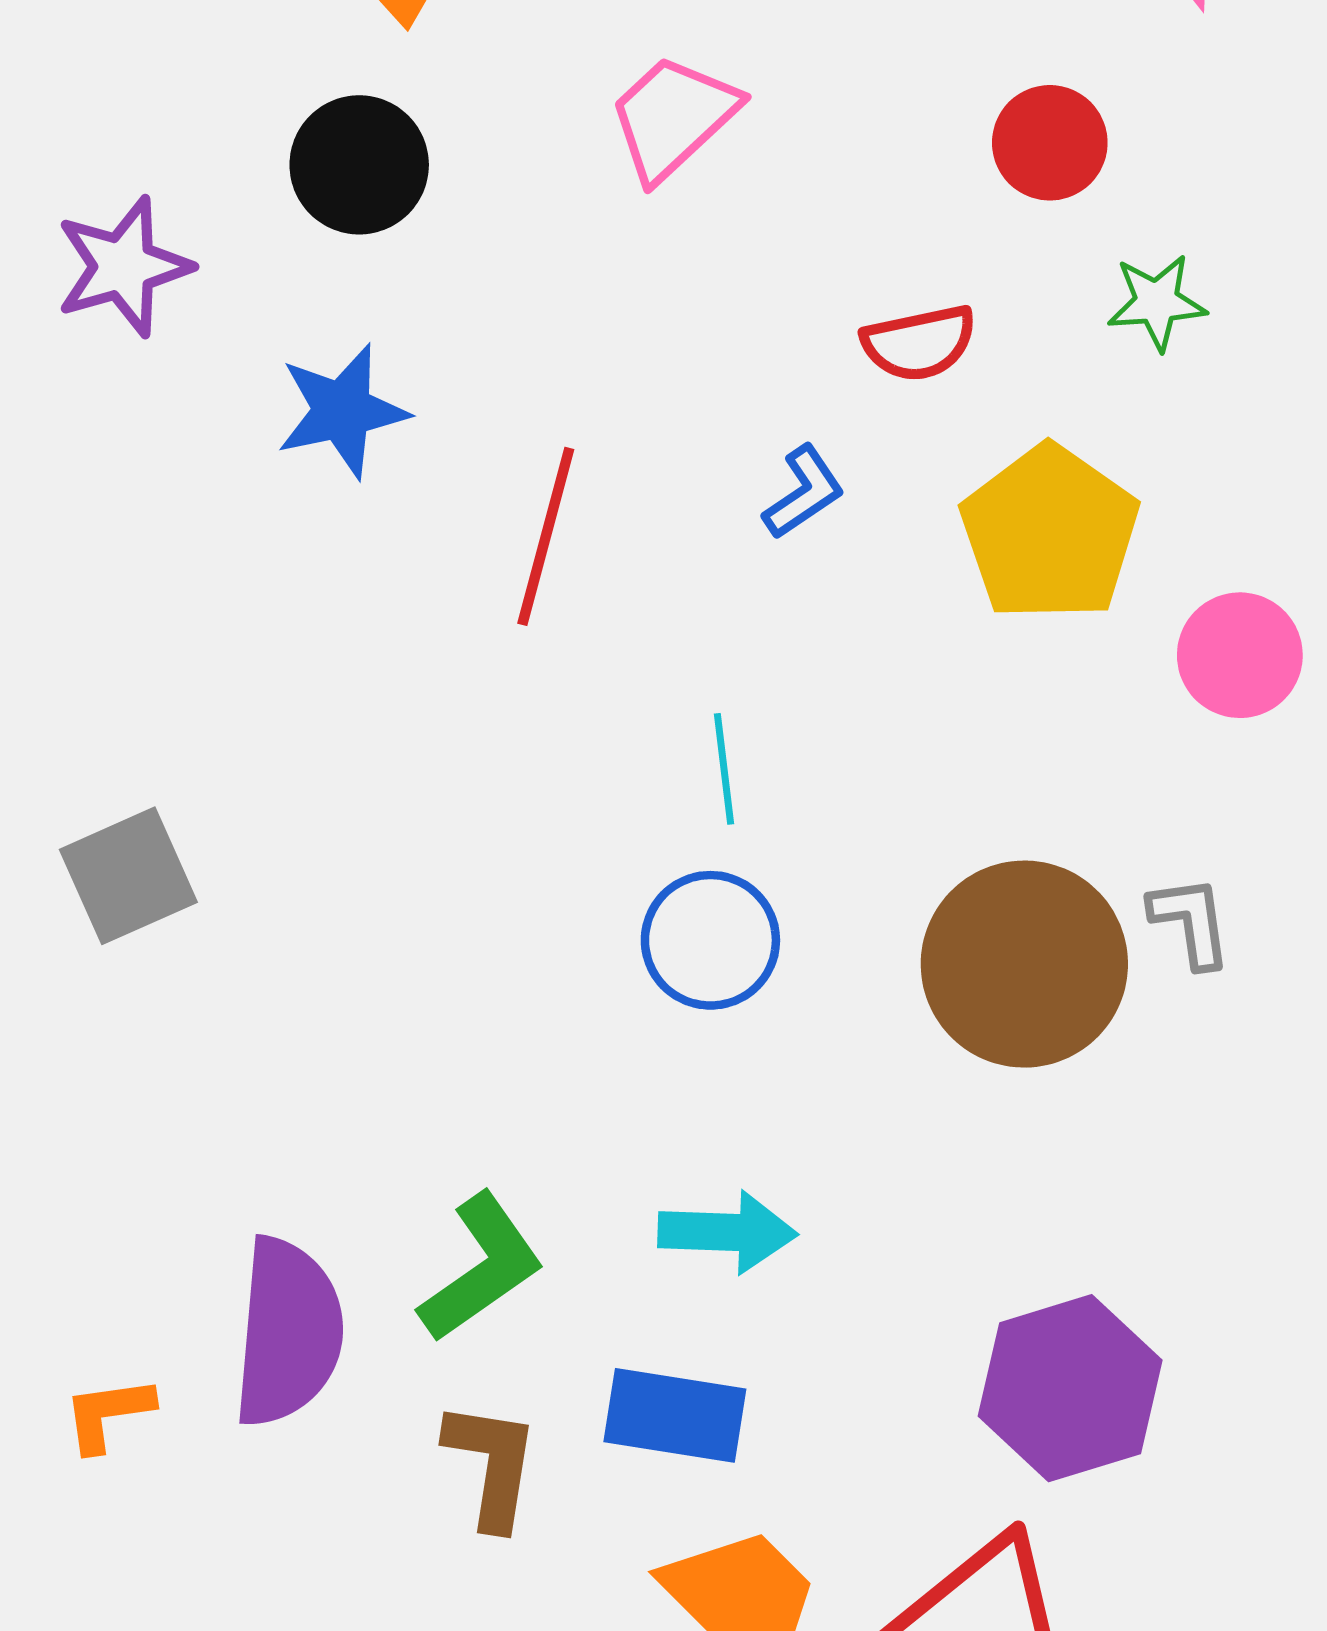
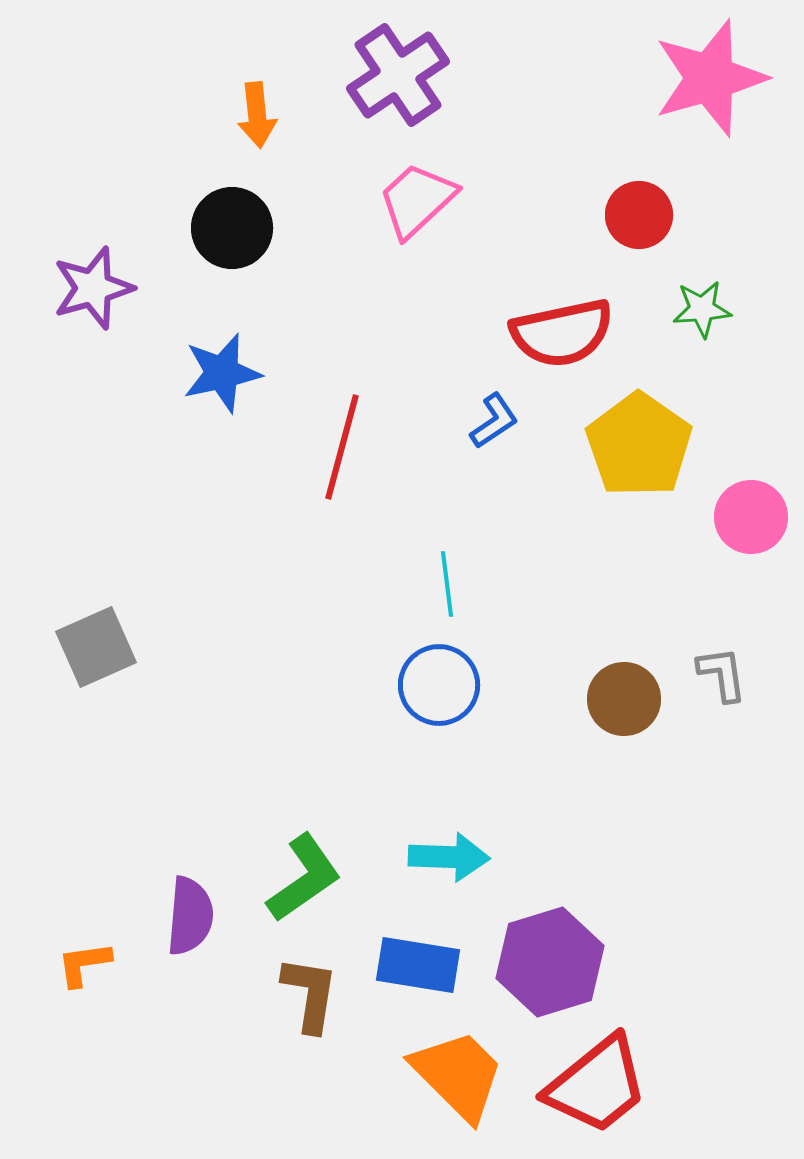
red semicircle: (919, 343) -> (562, 333), size x1.5
brown circle: (1024, 964) -> (624, 699), size x0.6
purple semicircle: (288, 1332) -> (190, 916), size x0.7
purple hexagon: (1070, 1388) -> (550, 962), moved

